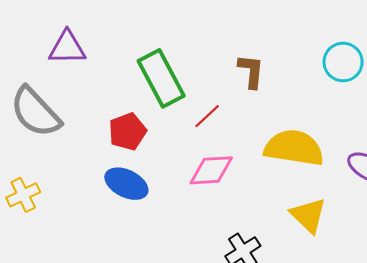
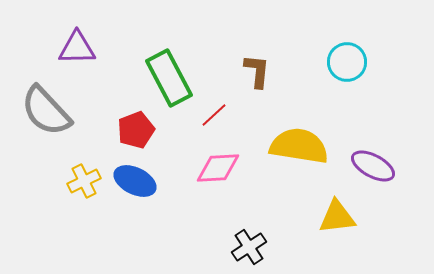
yellow cross: (23, 195) -> (84, 181), moved
yellow triangle: (308, 215) -> (337, 217), moved, turned -51

